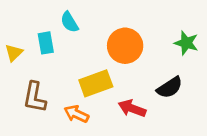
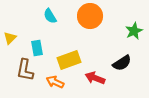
cyan rectangle: (46, 43) -> (37, 48), moved
green star: (186, 43) -> (134, 31), turned 30
orange circle: (125, 46) -> (90, 16), moved

